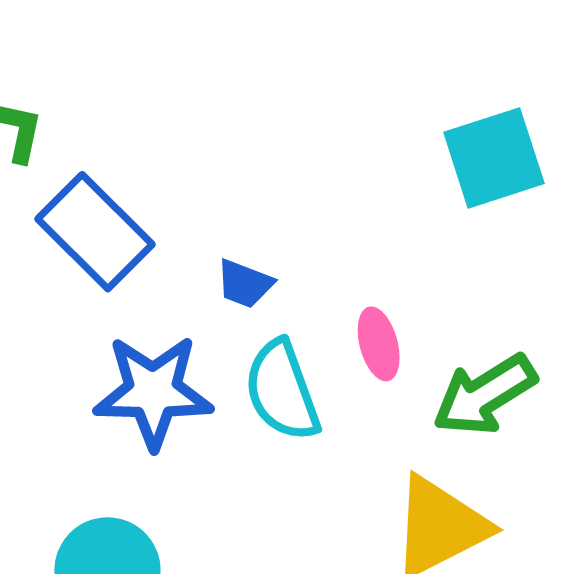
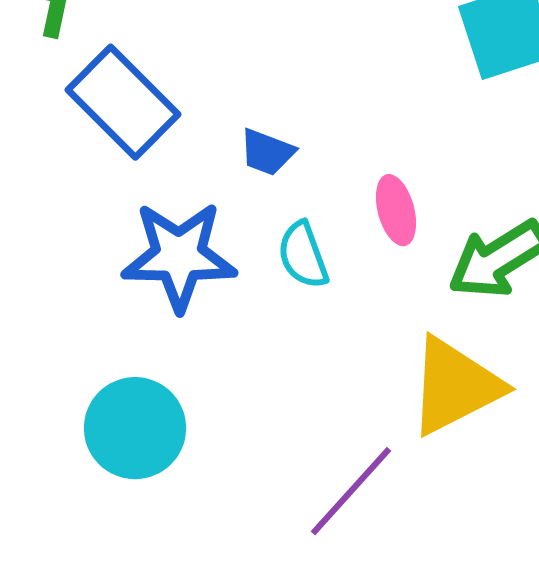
cyan semicircle: (282, 391) -> (303, 255), size x0.7

